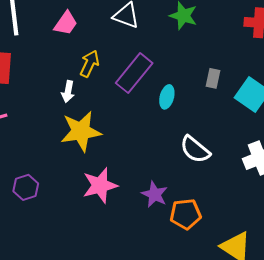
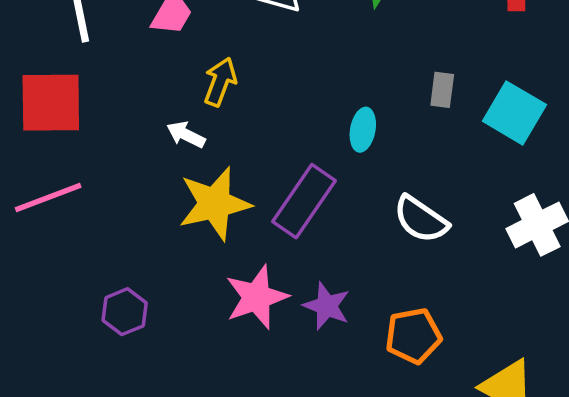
purple rectangle: (134, 73) -> (304, 201), moved
white arrow: (68, 92) -> (186, 135), turned 110
purple star: (155, 194) -> (327, 306), moved

